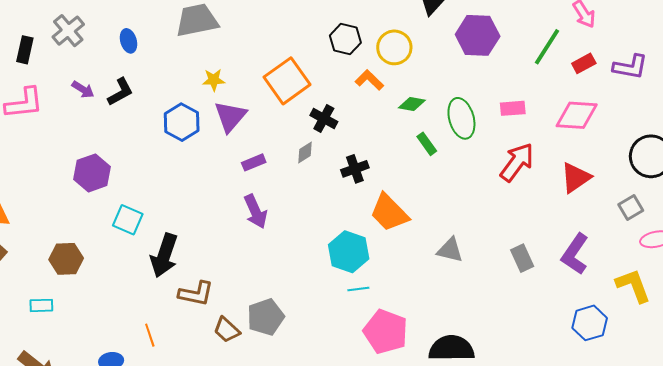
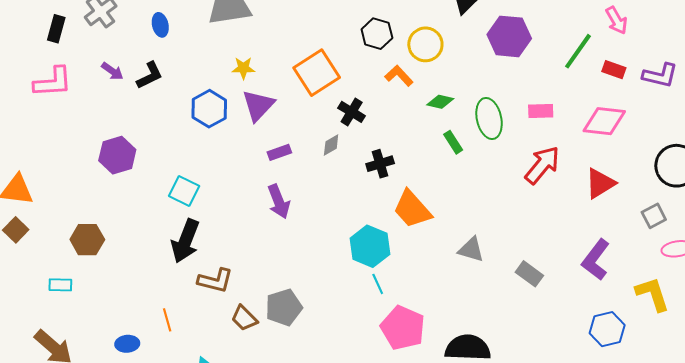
red rectangle: (584, 63) -> (614, 70), turned 45
cyan square: (128, 220) -> (184, 191), moved
gray rectangle: (522, 258) -> (529, 274), moved, turned -32
cyan line: (358, 289) -> (378, 284), turned 70

